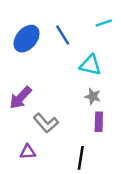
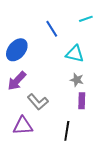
blue ellipse: (27, 39) -> (17, 50), moved
purple triangle: (28, 152) -> (23, 126), size x1.5

